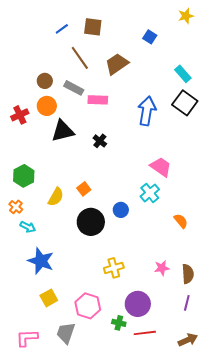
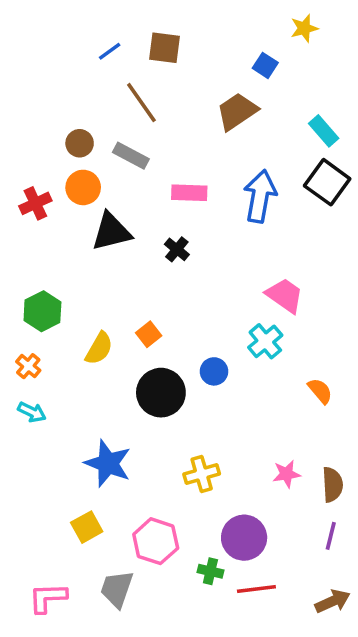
yellow star: (186, 16) -> (304, 28), moved
brown trapezoid: (117, 64) -> (237, 111), moved
pink rectangle: (98, 100) -> (189, 193), moved
cyan arrow: (28, 227) -> (32, 412), moved
blue star: (41, 261) -> (108, 463), moved

